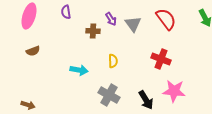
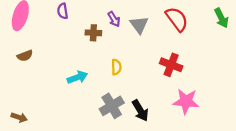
cyan arrow: (79, 70) -> (77, 77), turned -30
gray cross: (109, 95) -> (112, 106), turned 30
black arrow: (146, 100) -> (140, 110), moved

